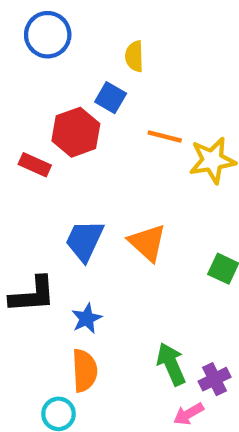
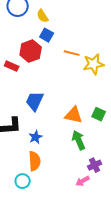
yellow semicircle: (134, 56) -> (43, 16), moved, turned -32
orange triangle: (147, 243) -> (74, 115), moved, turned -30
green arrow: (171, 364) -> (79, 140), moved

